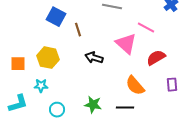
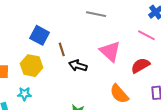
blue square: (56, 17) -> (40, 35), moved
pink line: (146, 28) -> (146, 35), moved
brown line: (78, 30) -> (62, 49), moved

